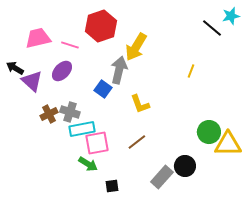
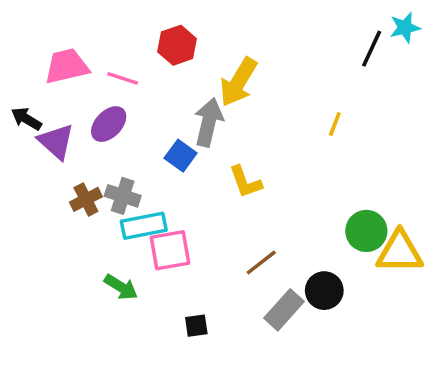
red hexagon: (101, 26) -> (177, 45), size x0.7
black line: (212, 28) -> (372, 49), turned 75
brown line: (137, 142) -> (261, 262), moved
green arrow: (88, 164) -> (121, 287), moved

